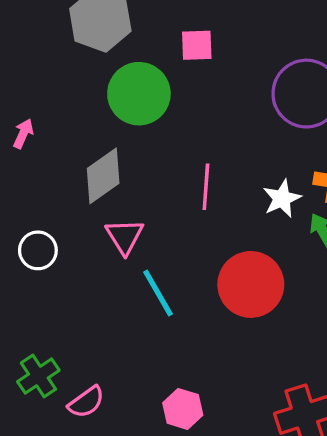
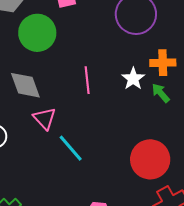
gray diamond: (103, 176) -> (25, 85), turned -64
red circle: (251, 284) -> (150, 159), moved

